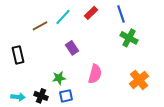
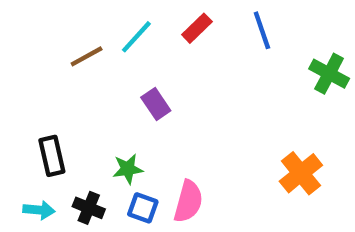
green cross: (129, 38) -> (329, 74), moved
black rectangle: (18, 55) -> (52, 156), moved
pink semicircle: (95, 74) -> (188, 201), moved
blue square: (66, 96) -> (143, 208), turned 32

